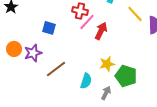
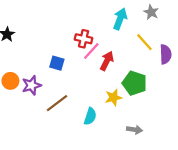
blue square: (49, 28) -> (57, 63), moved
green pentagon: (126, 76) -> (135, 83), moved
gray arrow: (106, 93) -> (135, 130), moved, turned 72

